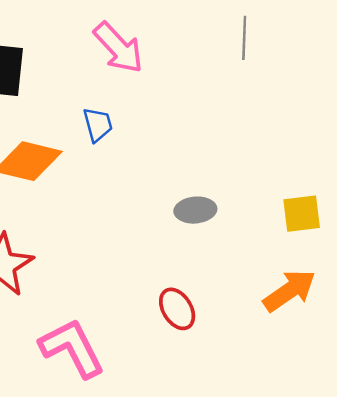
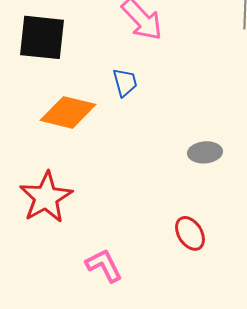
pink L-shape: (72, 348) -> (104, 265), size x0.7

